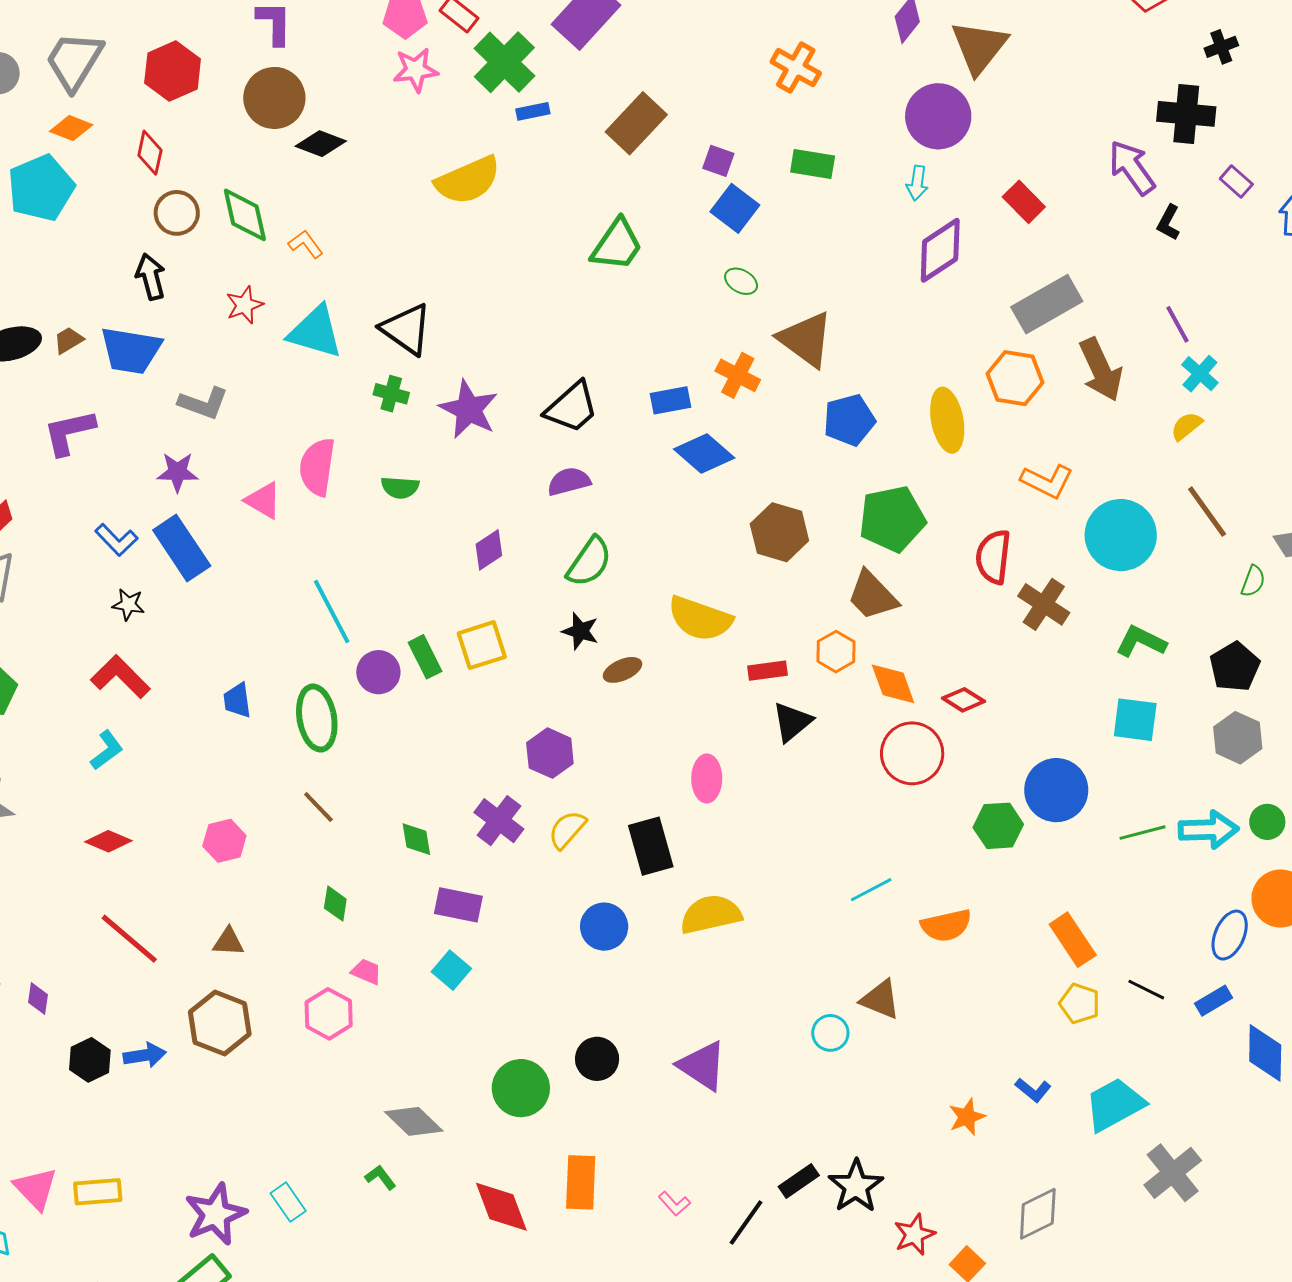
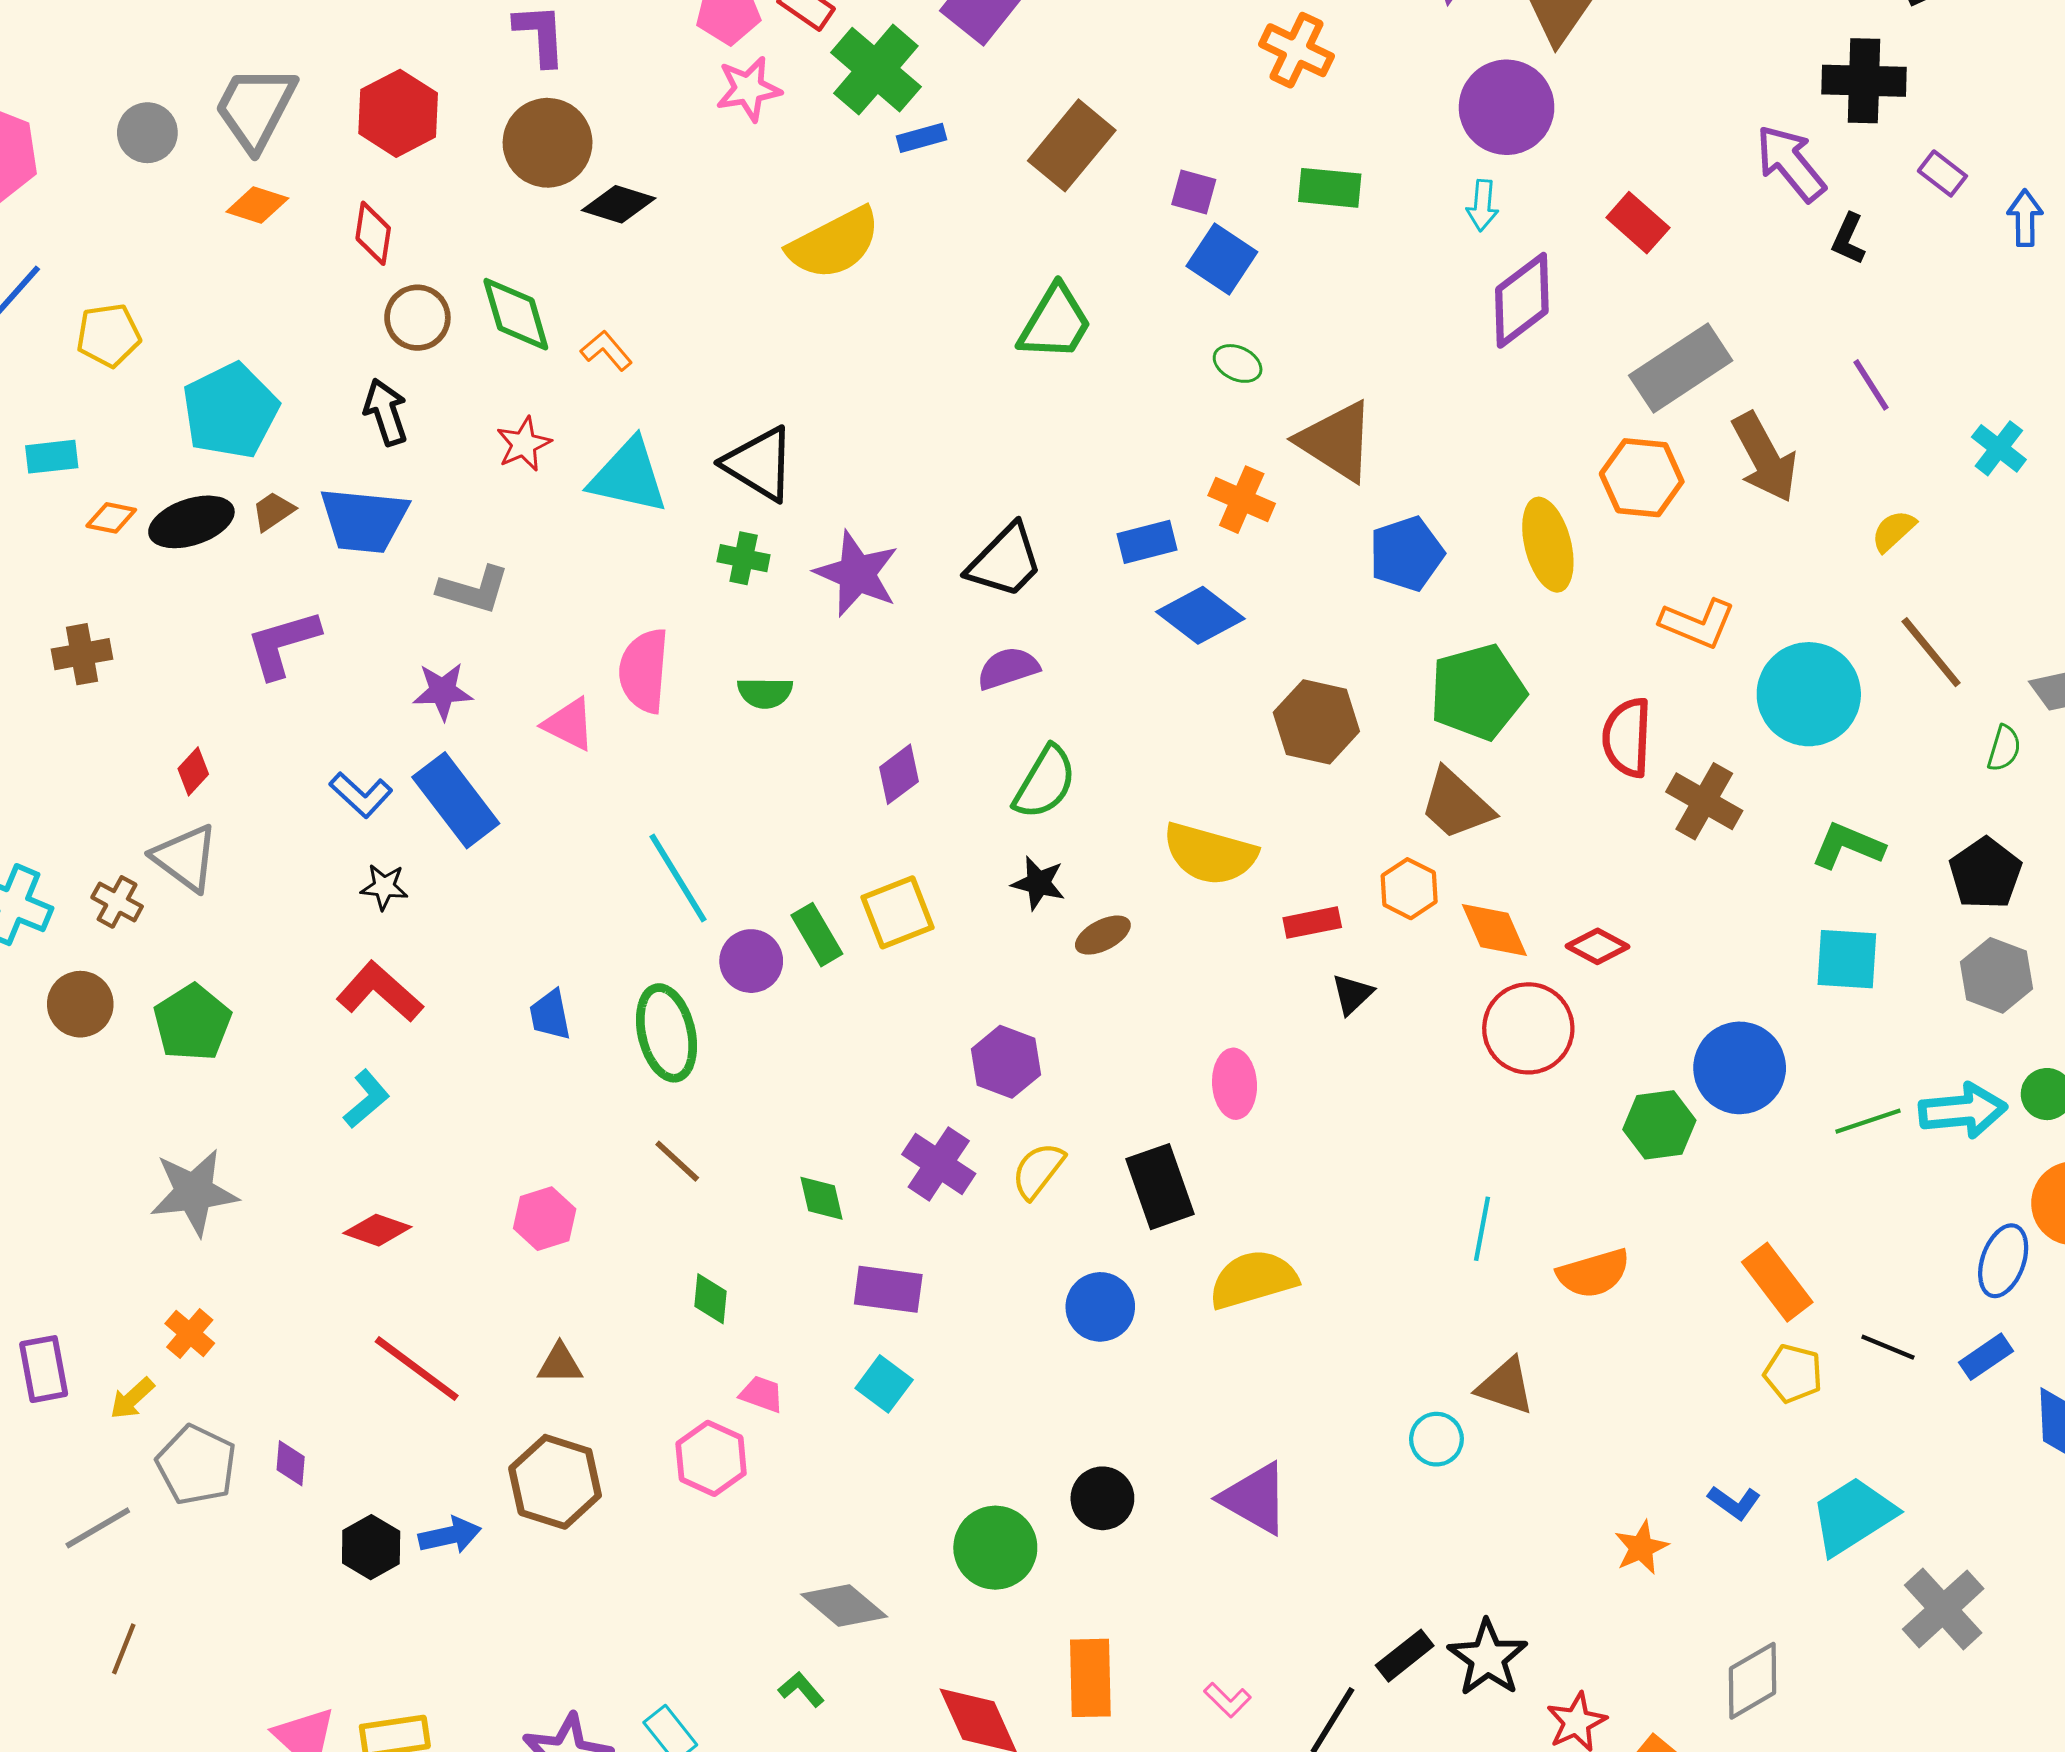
cyan pentagon: (41, 188) -> (230, 411), moved
cyan cross: (1200, 374) -> (1999, 448), moved
black triangle: (792, 722) -> (1352, 994), size x0.7
cyan line: (871, 890) -> (1482, 1229), turned -48

